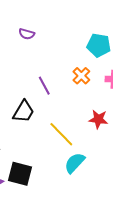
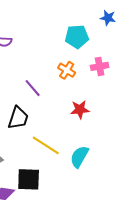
red star: (98, 119) -> (80, 110), moved
yellow line: (61, 134) -> (46, 145), moved

